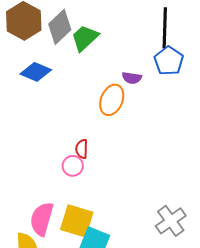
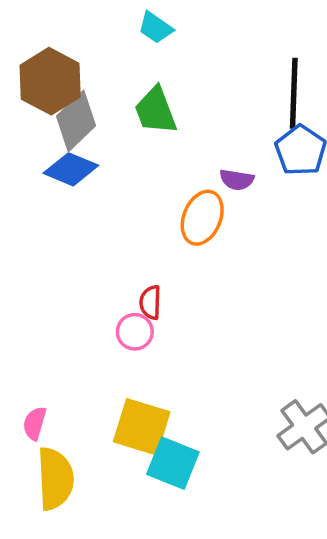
gray diamond: (60, 27) -> (76, 121), moved
green trapezoid: (85, 38) -> (156, 111), turned -68
pink semicircle: (42, 219) -> (35, 423), moved, size x0.6

